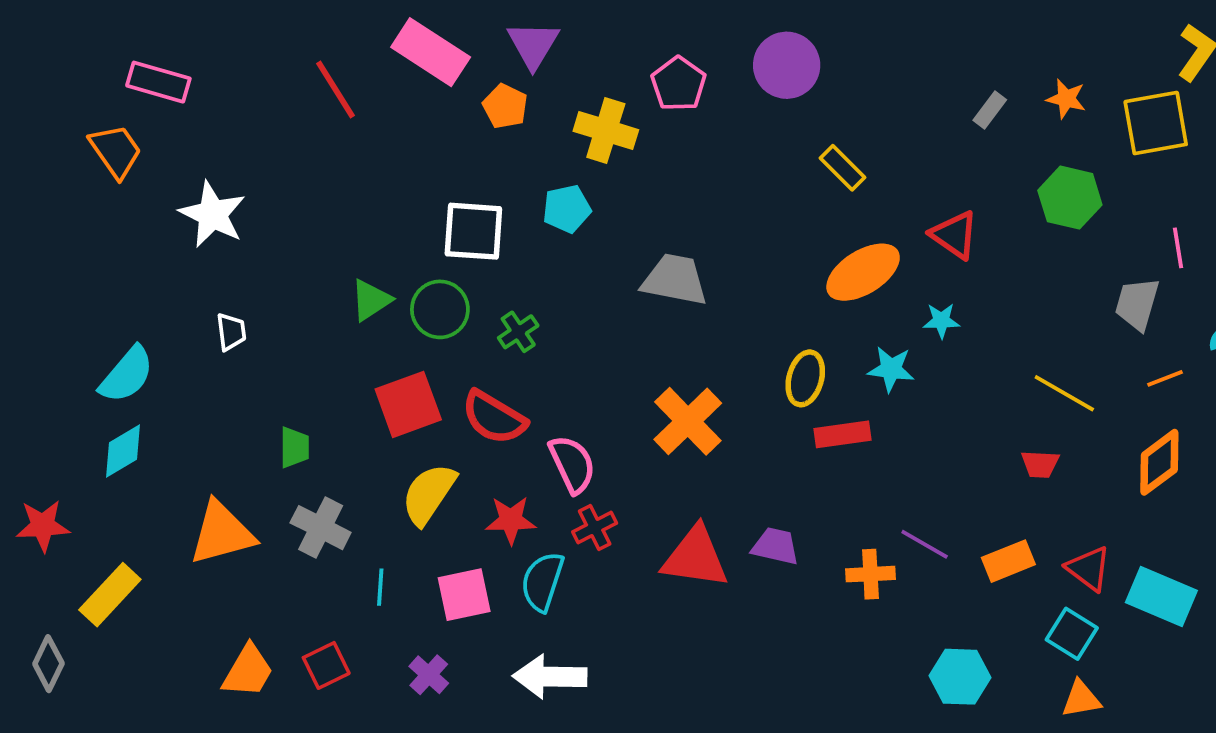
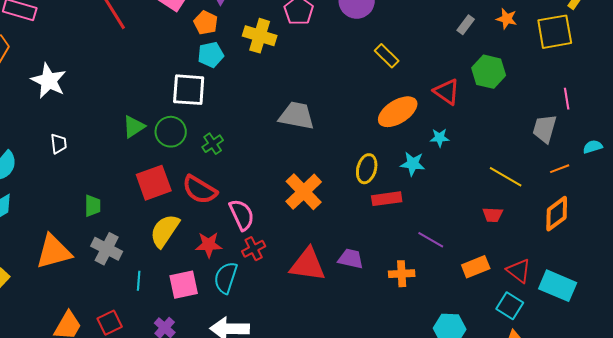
green hexagon: (1070, 198) -> (489, 72), moved
cyan pentagon: (567, 209) -> (211, 55), moved
purple line: (925, 544) -> (431, 240), moved

